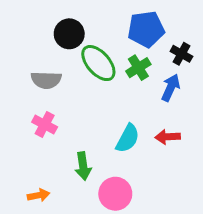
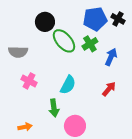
black cross: (181, 54) -> (118, 19), moved
gray semicircle: (46, 80) -> (18, 52), moved
red arrow: (168, 137) -> (109, 89), turned 133
cyan semicircle: (128, 138) -> (68, 85), moved

